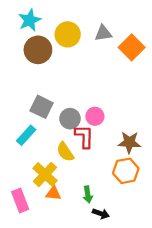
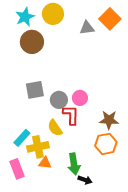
yellow circle: (68, 34) -> (53, 14), moved
orange square: (132, 47) -> (110, 19), moved
gray square: (42, 107) -> (35, 90), turned -36
cyan rectangle: (26, 135) -> (22, 138), moved
yellow cross: (45, 174) -> (38, 147), turned 35
green arrow: (88, 195) -> (74, 164), size x1.5

